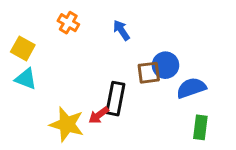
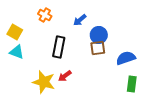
blue arrow: (121, 30) -> (80, 20), turned -96
blue circle: (165, 65) -> (99, 35), moved
black rectangle: (115, 99) -> (59, 47), moved

